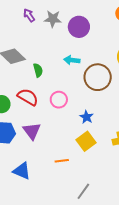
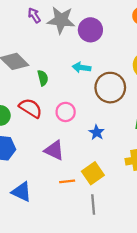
gray star: (53, 19) -> (61, 20), size x1.4
purple triangle: (32, 131) -> (54, 150), moved, turned -30
yellow square: (86, 141) -> (93, 173), moved
gray line: (83, 191) -> (93, 204), moved, turned -42

